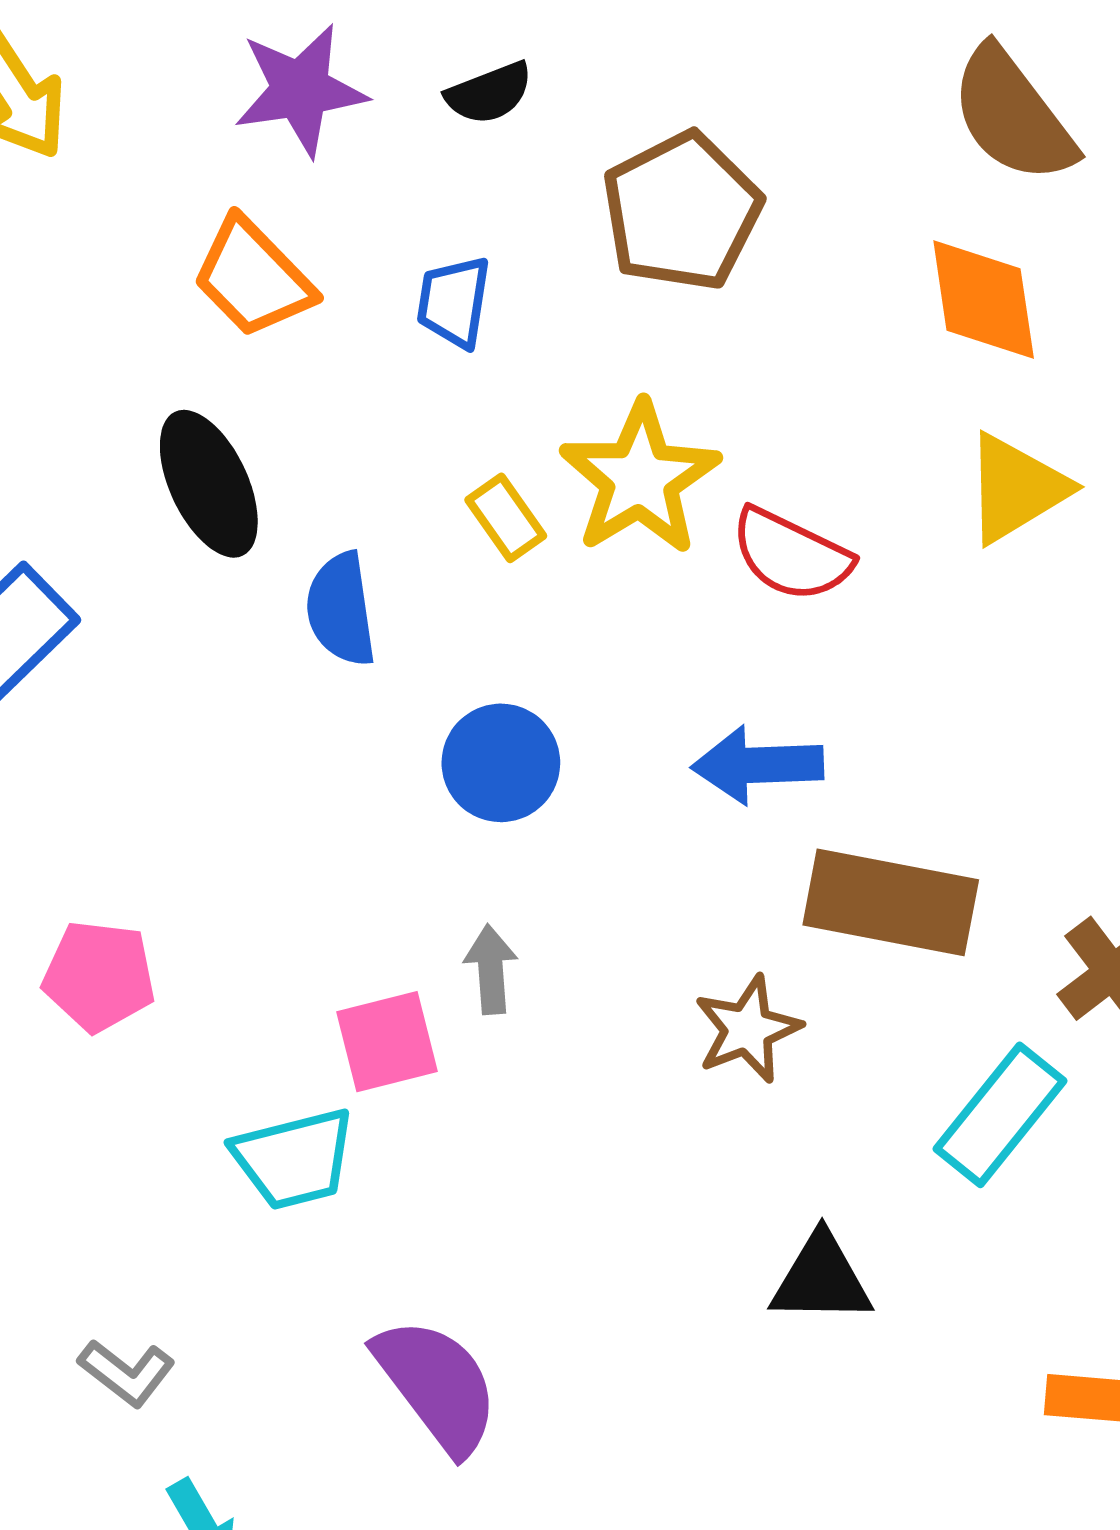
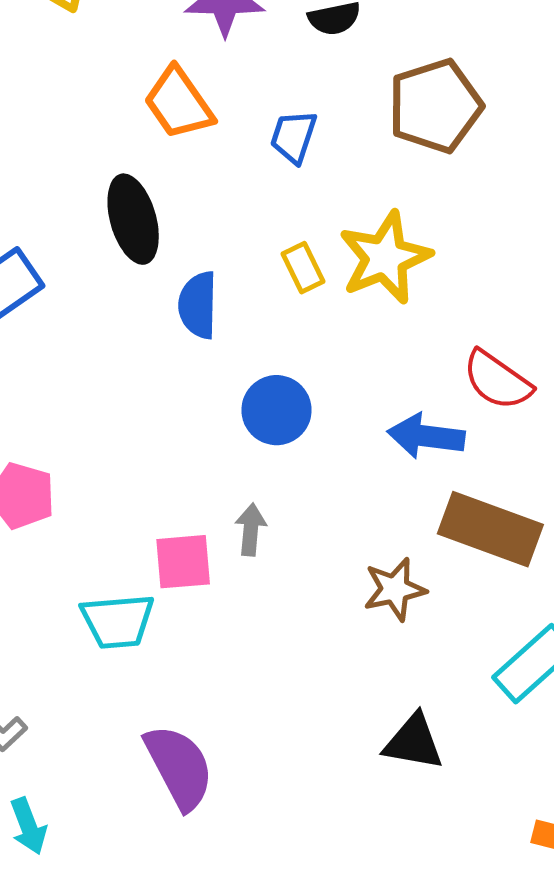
red semicircle: (791, 555) -> (497, 380), moved

